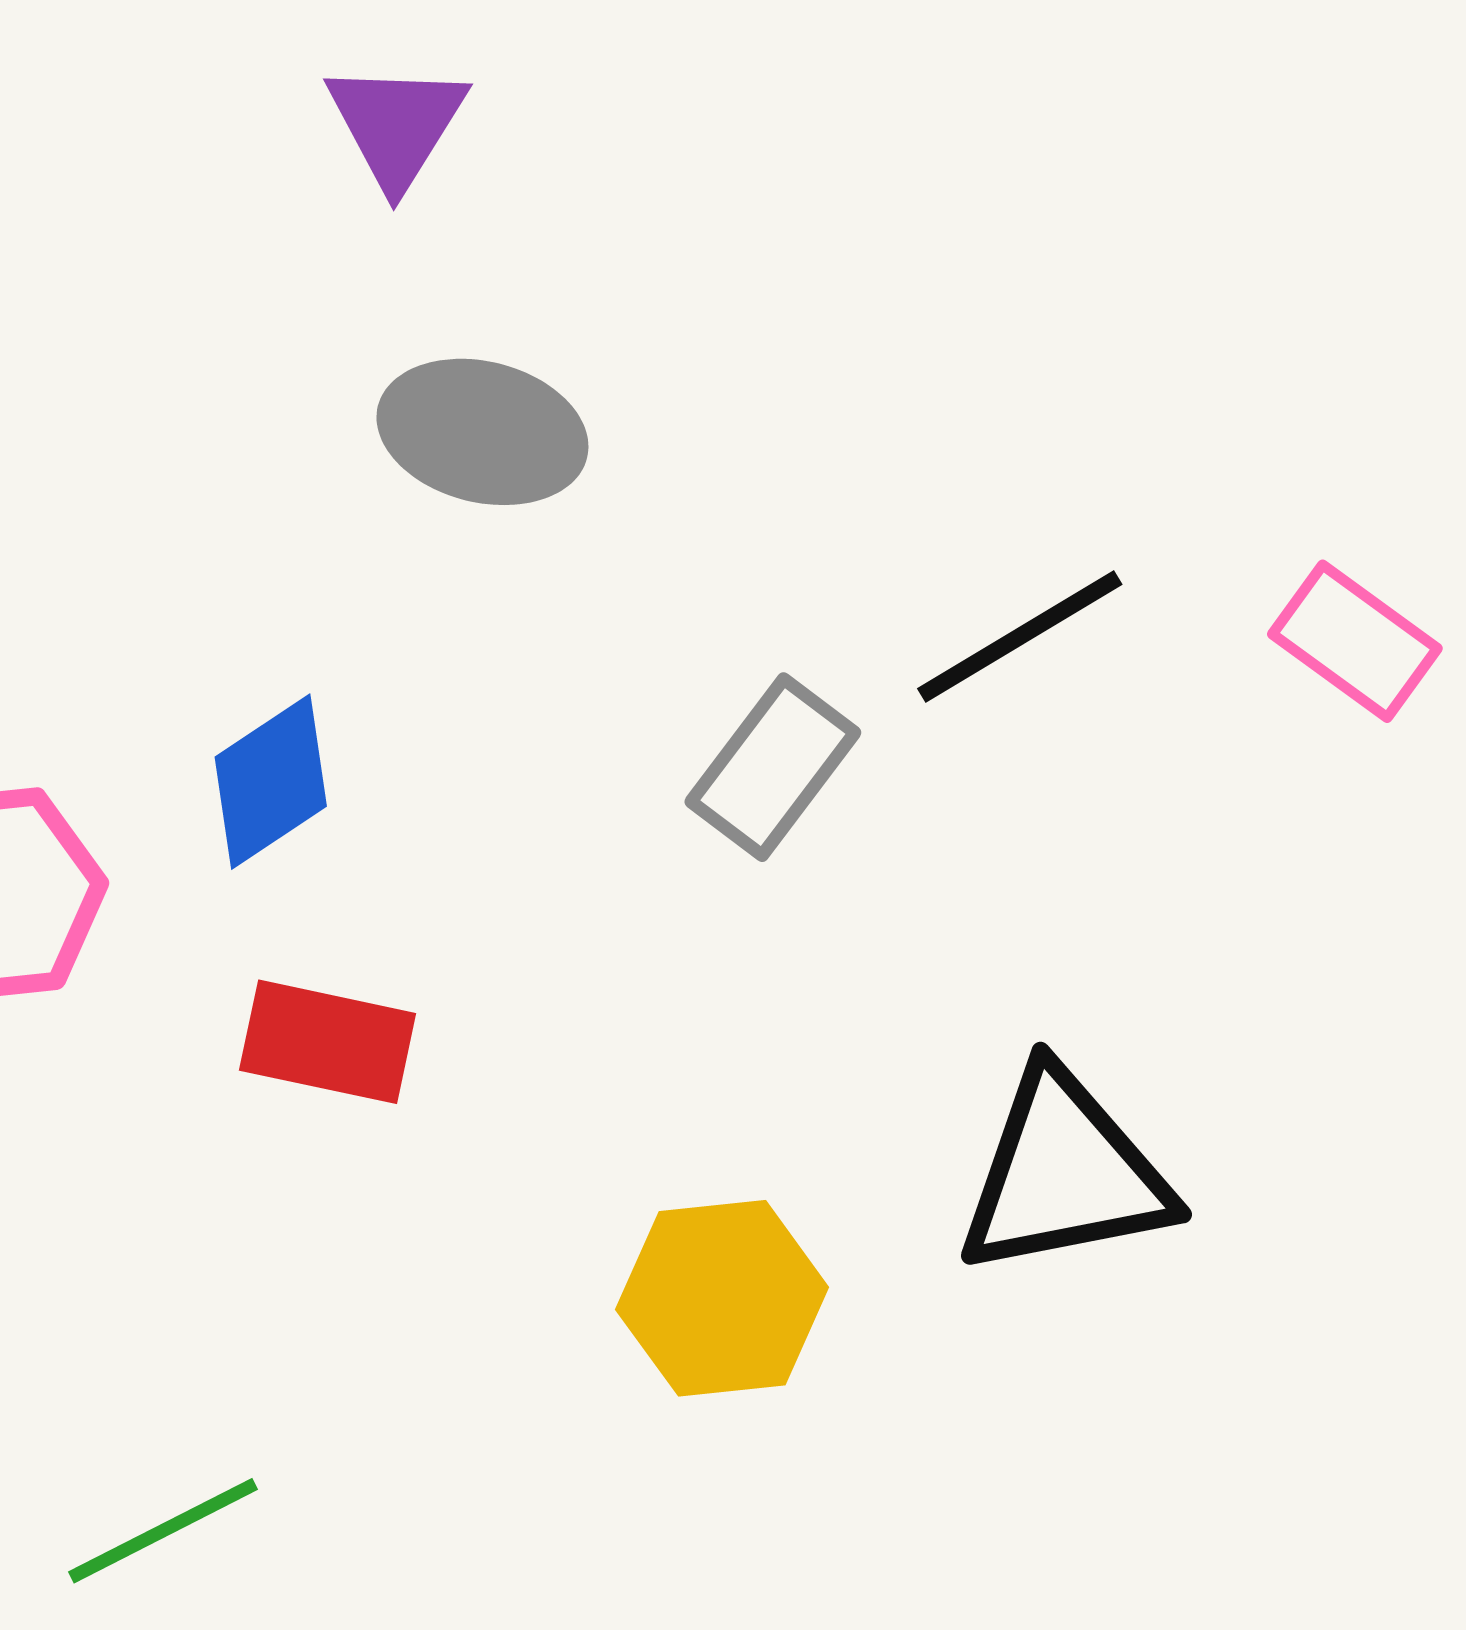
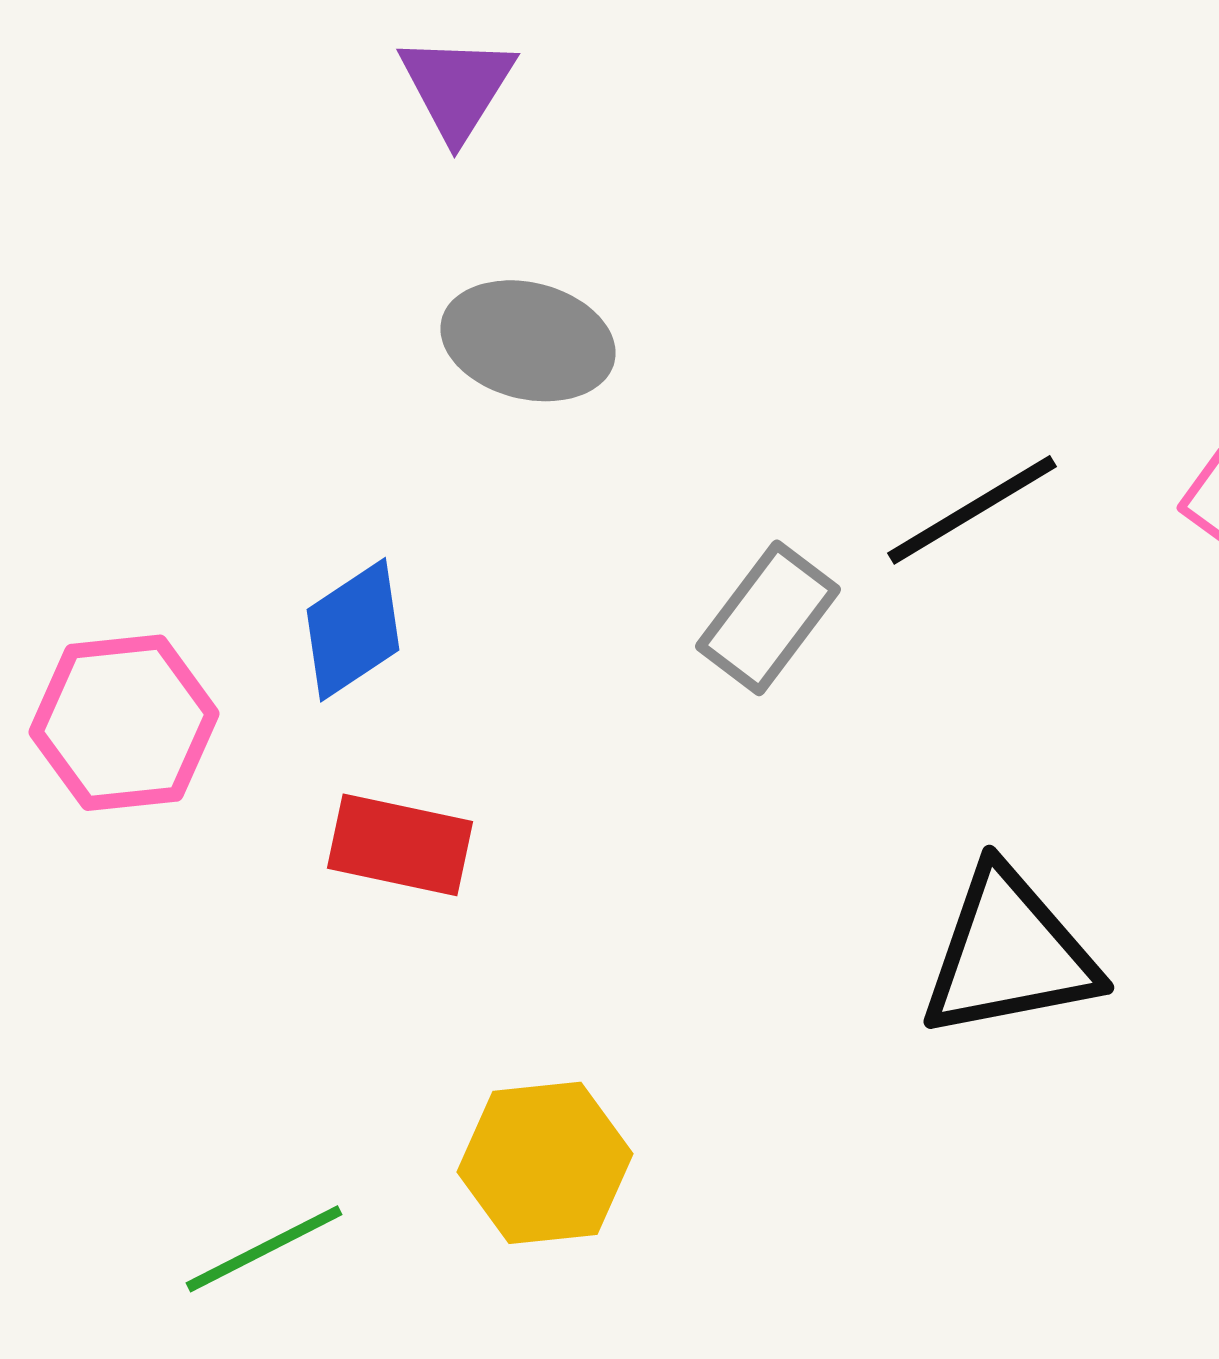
yellow hexagon: (722, 1298) -> (545, 1163), moved

